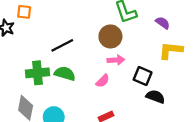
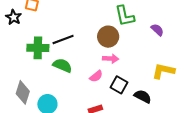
yellow L-shape: (171, 50) -> (163, 71), moved
green cross: (37, 73) -> (38, 48), moved
black square: (143, 76) -> (119, 85), moved

